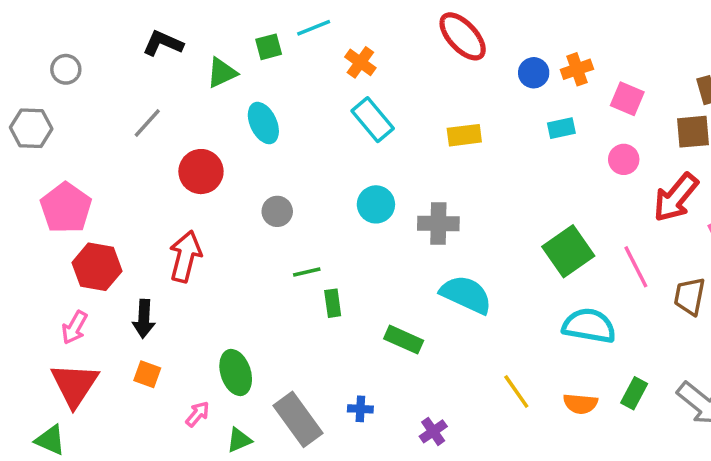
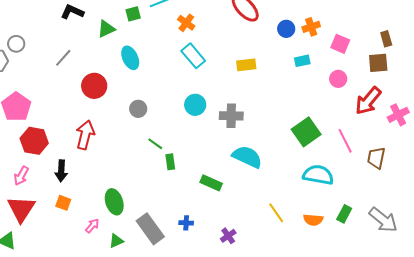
gray circle: (66, 69) -> (16, 44), moved
green line: (307, 272) -> (155, 144), turned 49

